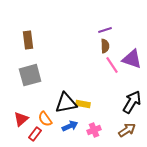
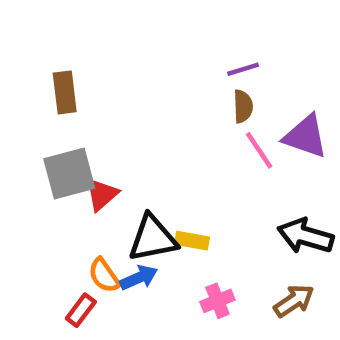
black arrow: (132, 102) -> (305, 236), turned -105
red triangle: (21, 119) -> (102, 194), moved
blue arrow: (70, 126) -> (139, 278), moved

